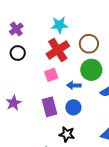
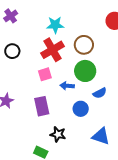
purple cross: (16, 29) -> (11, 16), moved
blue circle: (73, 107) -> (81, 109), moved

